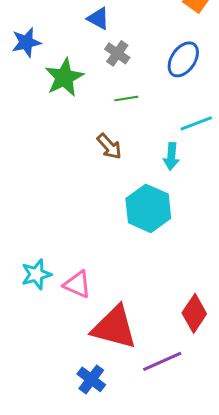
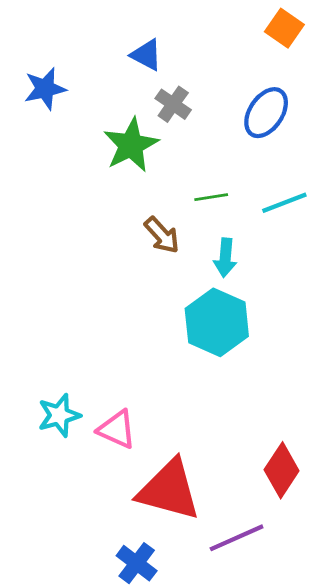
green star: (64, 77) -> (131, 145), moved
green line: (126, 98) -> (211, 197), moved
cyan arrow: (171, 156) -> (225, 258), moved

